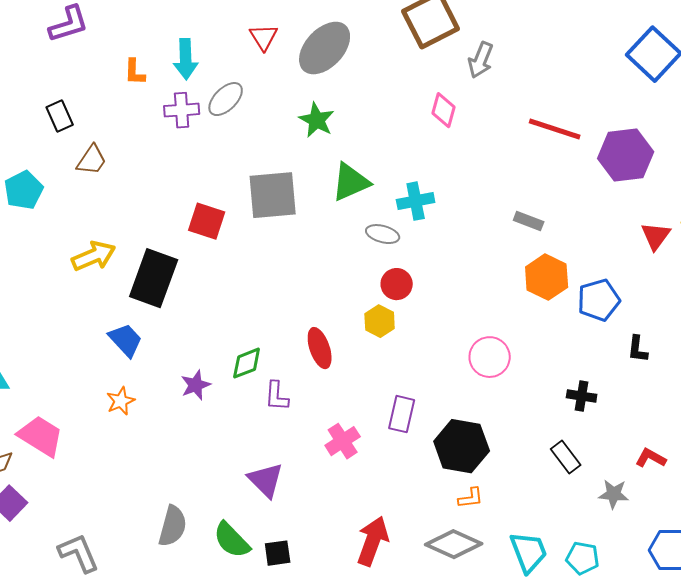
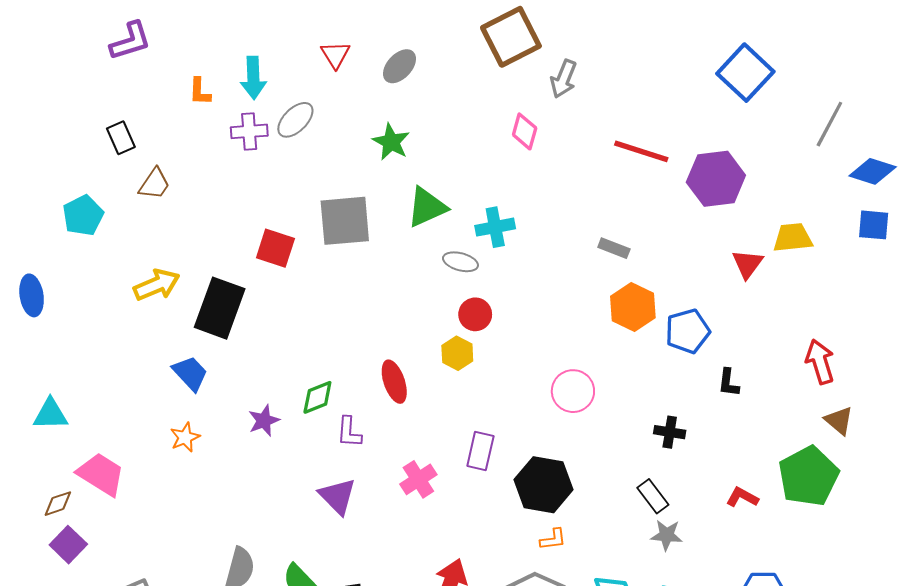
gray ellipse: (325, 48) -> (399, 66), size x0.6
purple triangle: (266, 480) -> (337, 496), moved
gray star: (614, 494) -> (667, 535), moved

